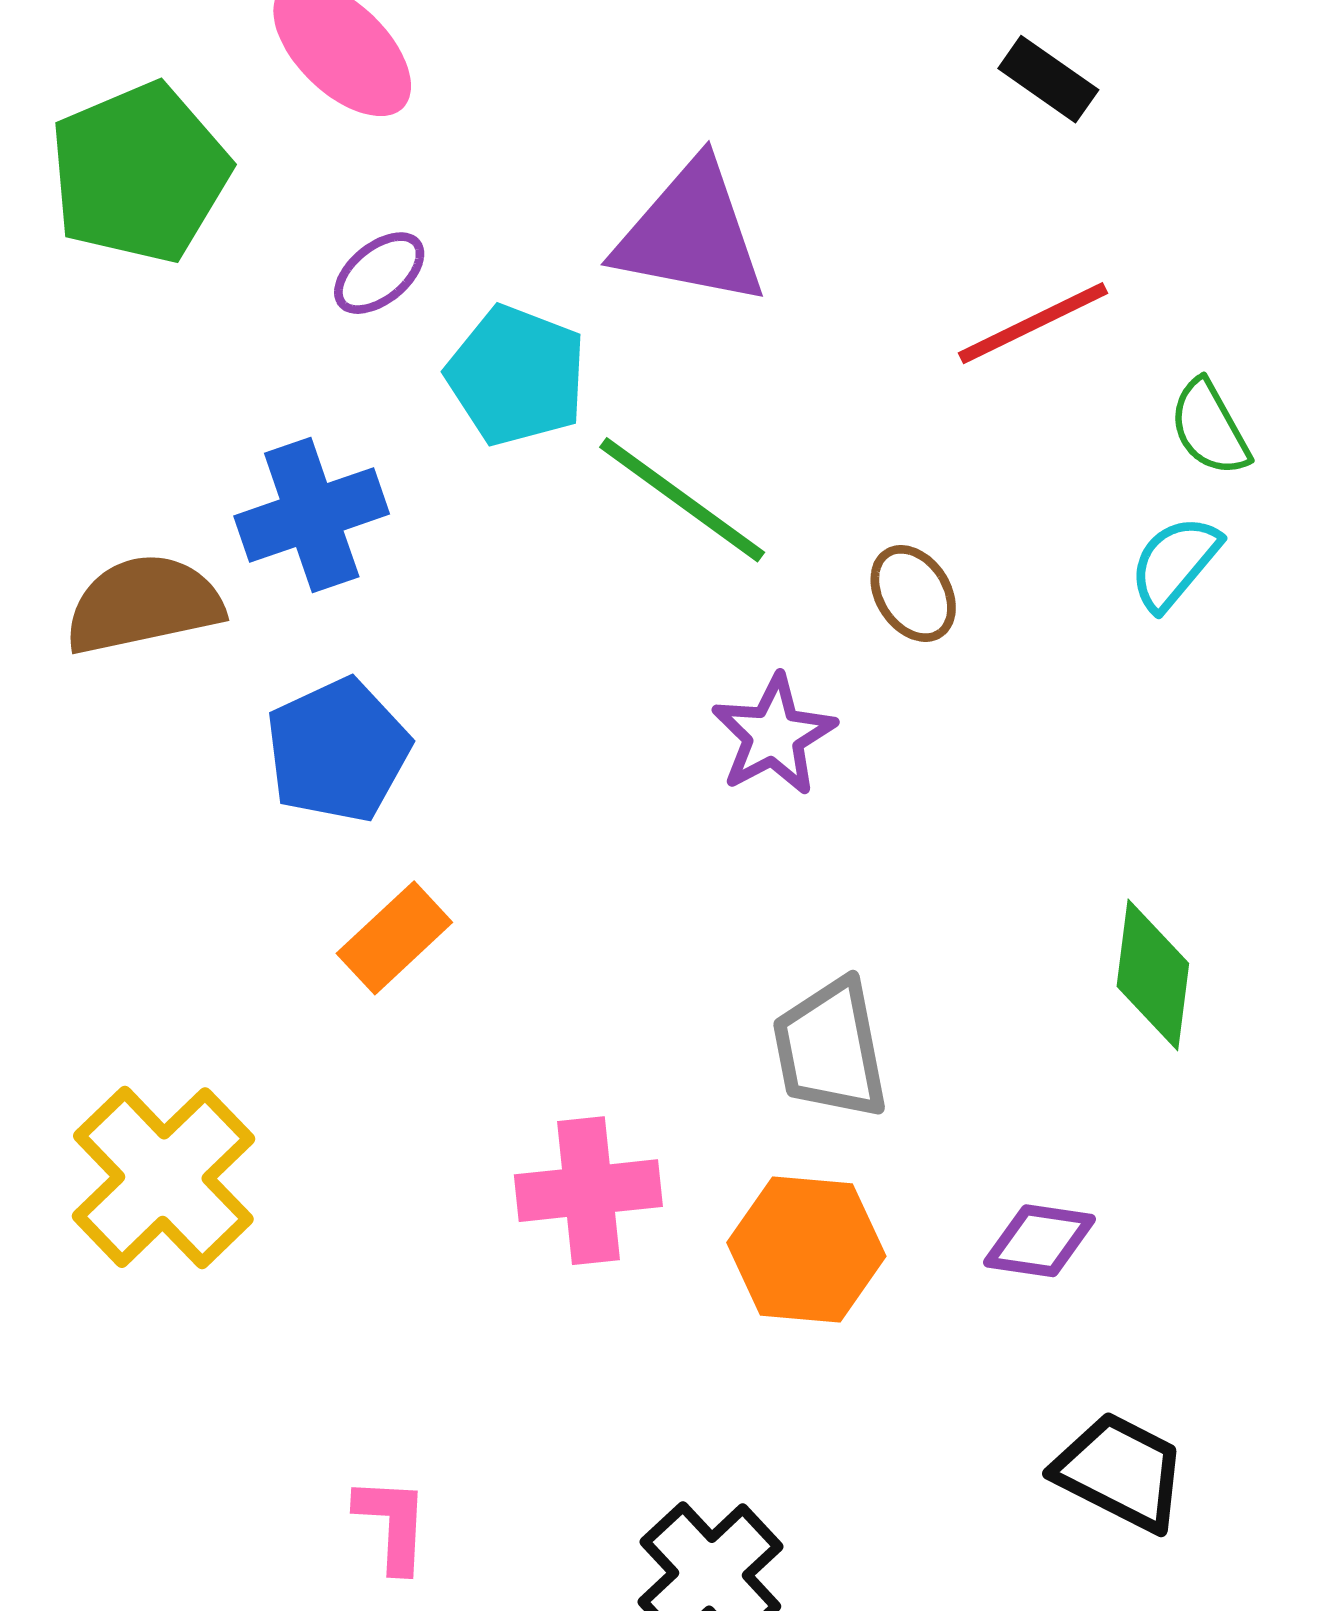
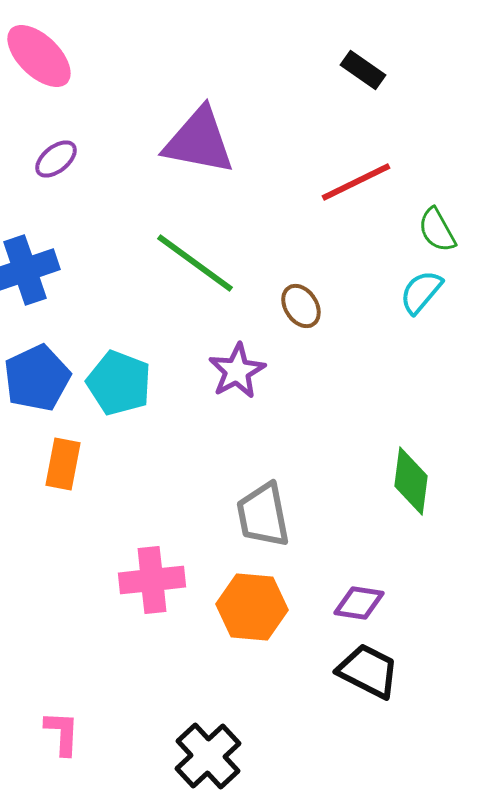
cyan pentagon: (517, 376) -> (119, 383), moved
orange rectangle: (394, 938) -> (63, 464), turned -36
black trapezoid: (1120, 1472) -> (368, 671), moved

